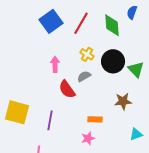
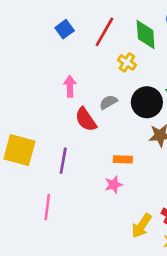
blue square: (51, 21) -> (65, 29), size x0.6
yellow cross: (87, 54) -> (127, 62), moved
black circle: (113, 61) -> (147, 102), moved

